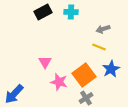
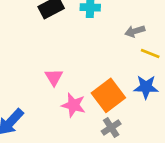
yellow line: (99, 47) -> (150, 54), moved
blue star: (111, 69) -> (146, 87), turned 30

